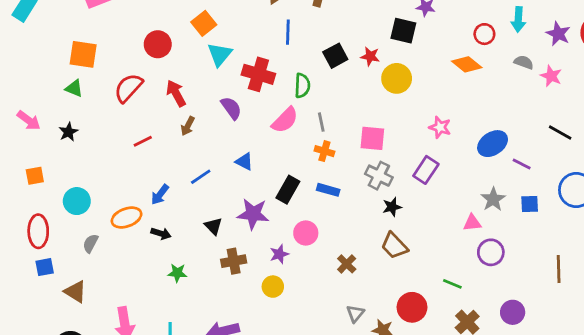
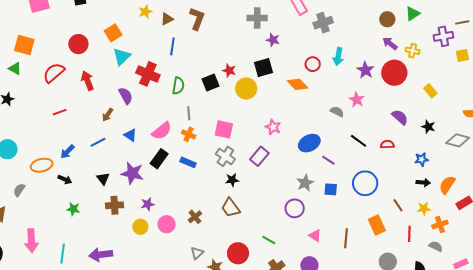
black square: (403, 31) -> (263, 67), moved, turned -36
black square: (335, 56) -> (211, 82), moved
gray semicircle: (524, 62) -> (337, 112), moved
pink semicircle: (285, 120) -> (162, 131), moved
brown arrow: (188, 126) -> (108, 115), moved
pink triangle: (472, 223) -> (315, 236), moved, turned 32
pink circle: (306, 233) -> (167, 224), moved
gray semicircle: (91, 243) -> (19, 190), moved
purple circle: (491, 252) -> (295, 208), moved

